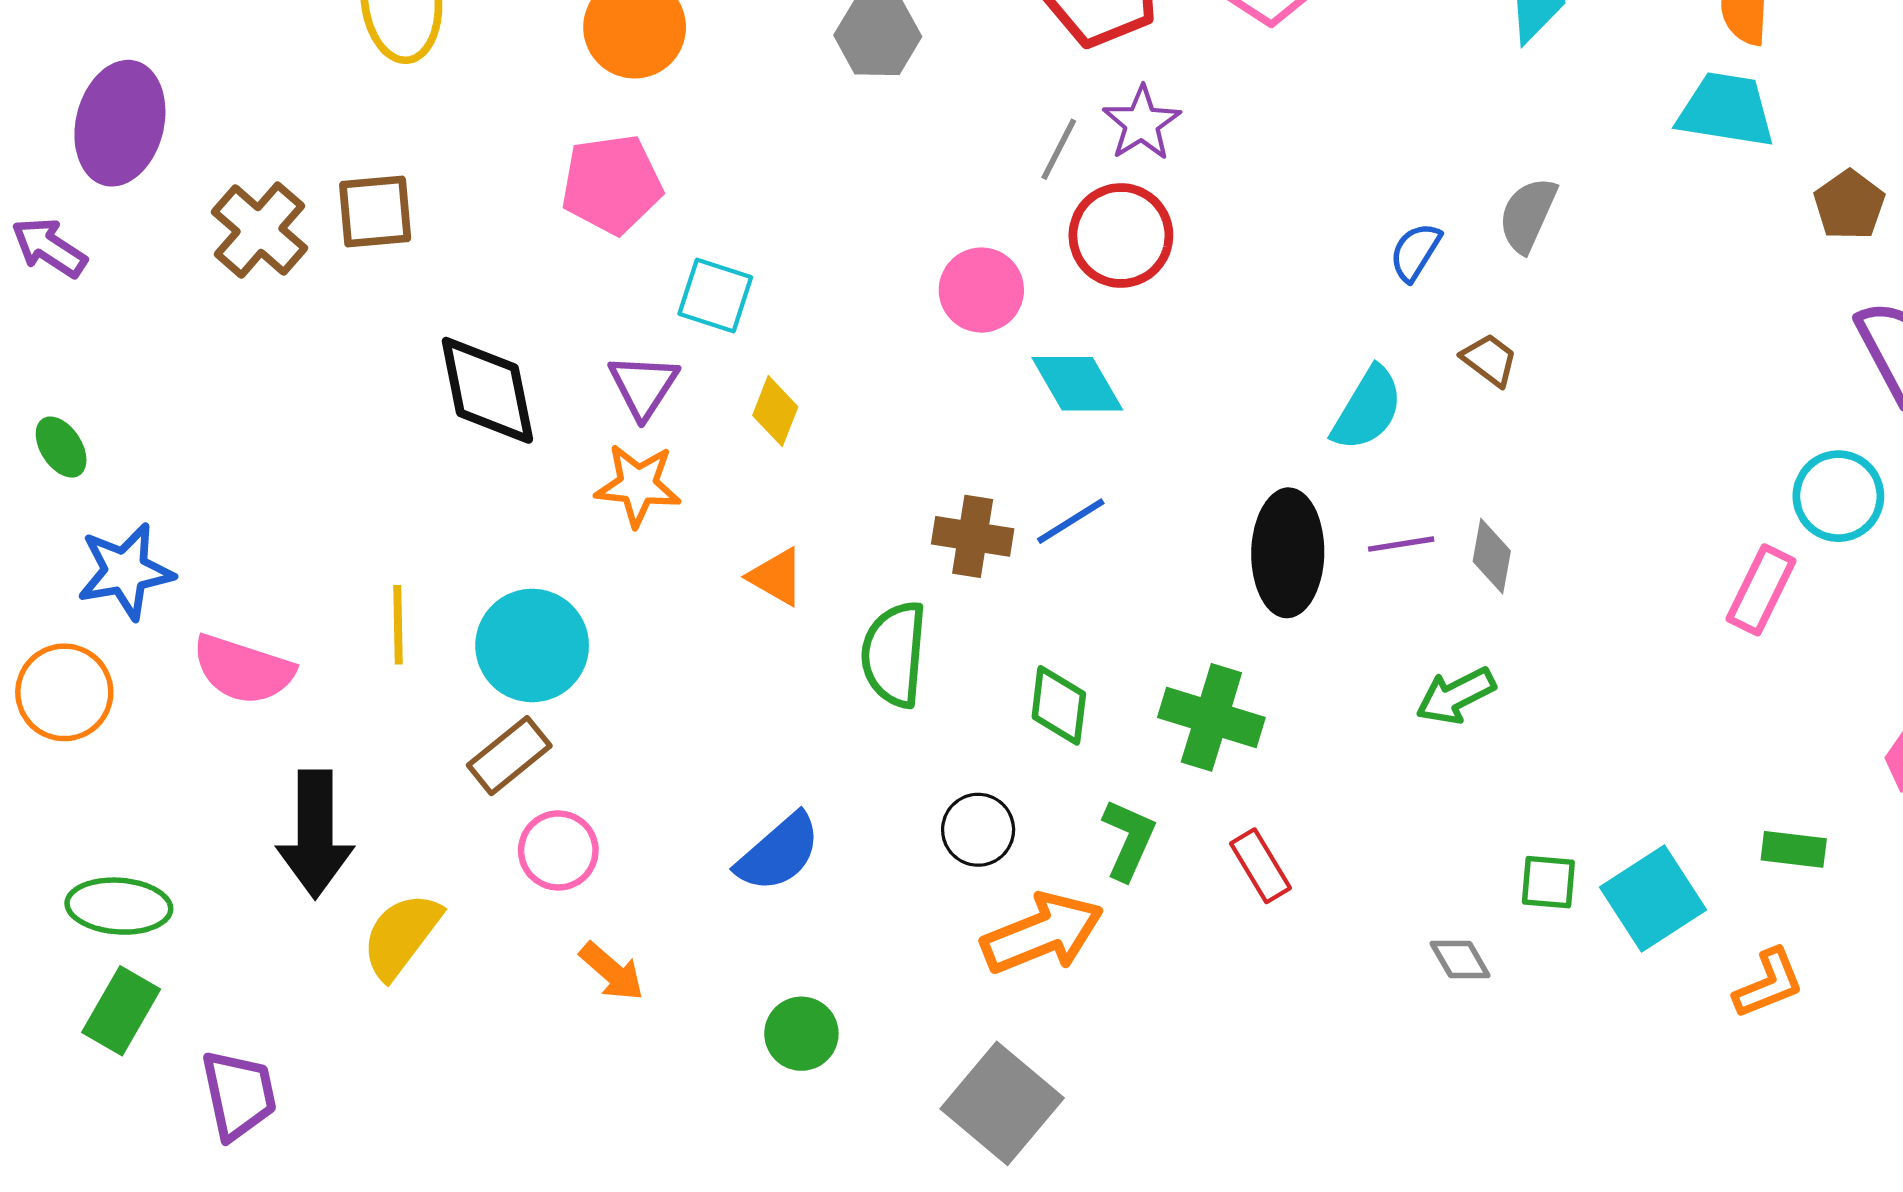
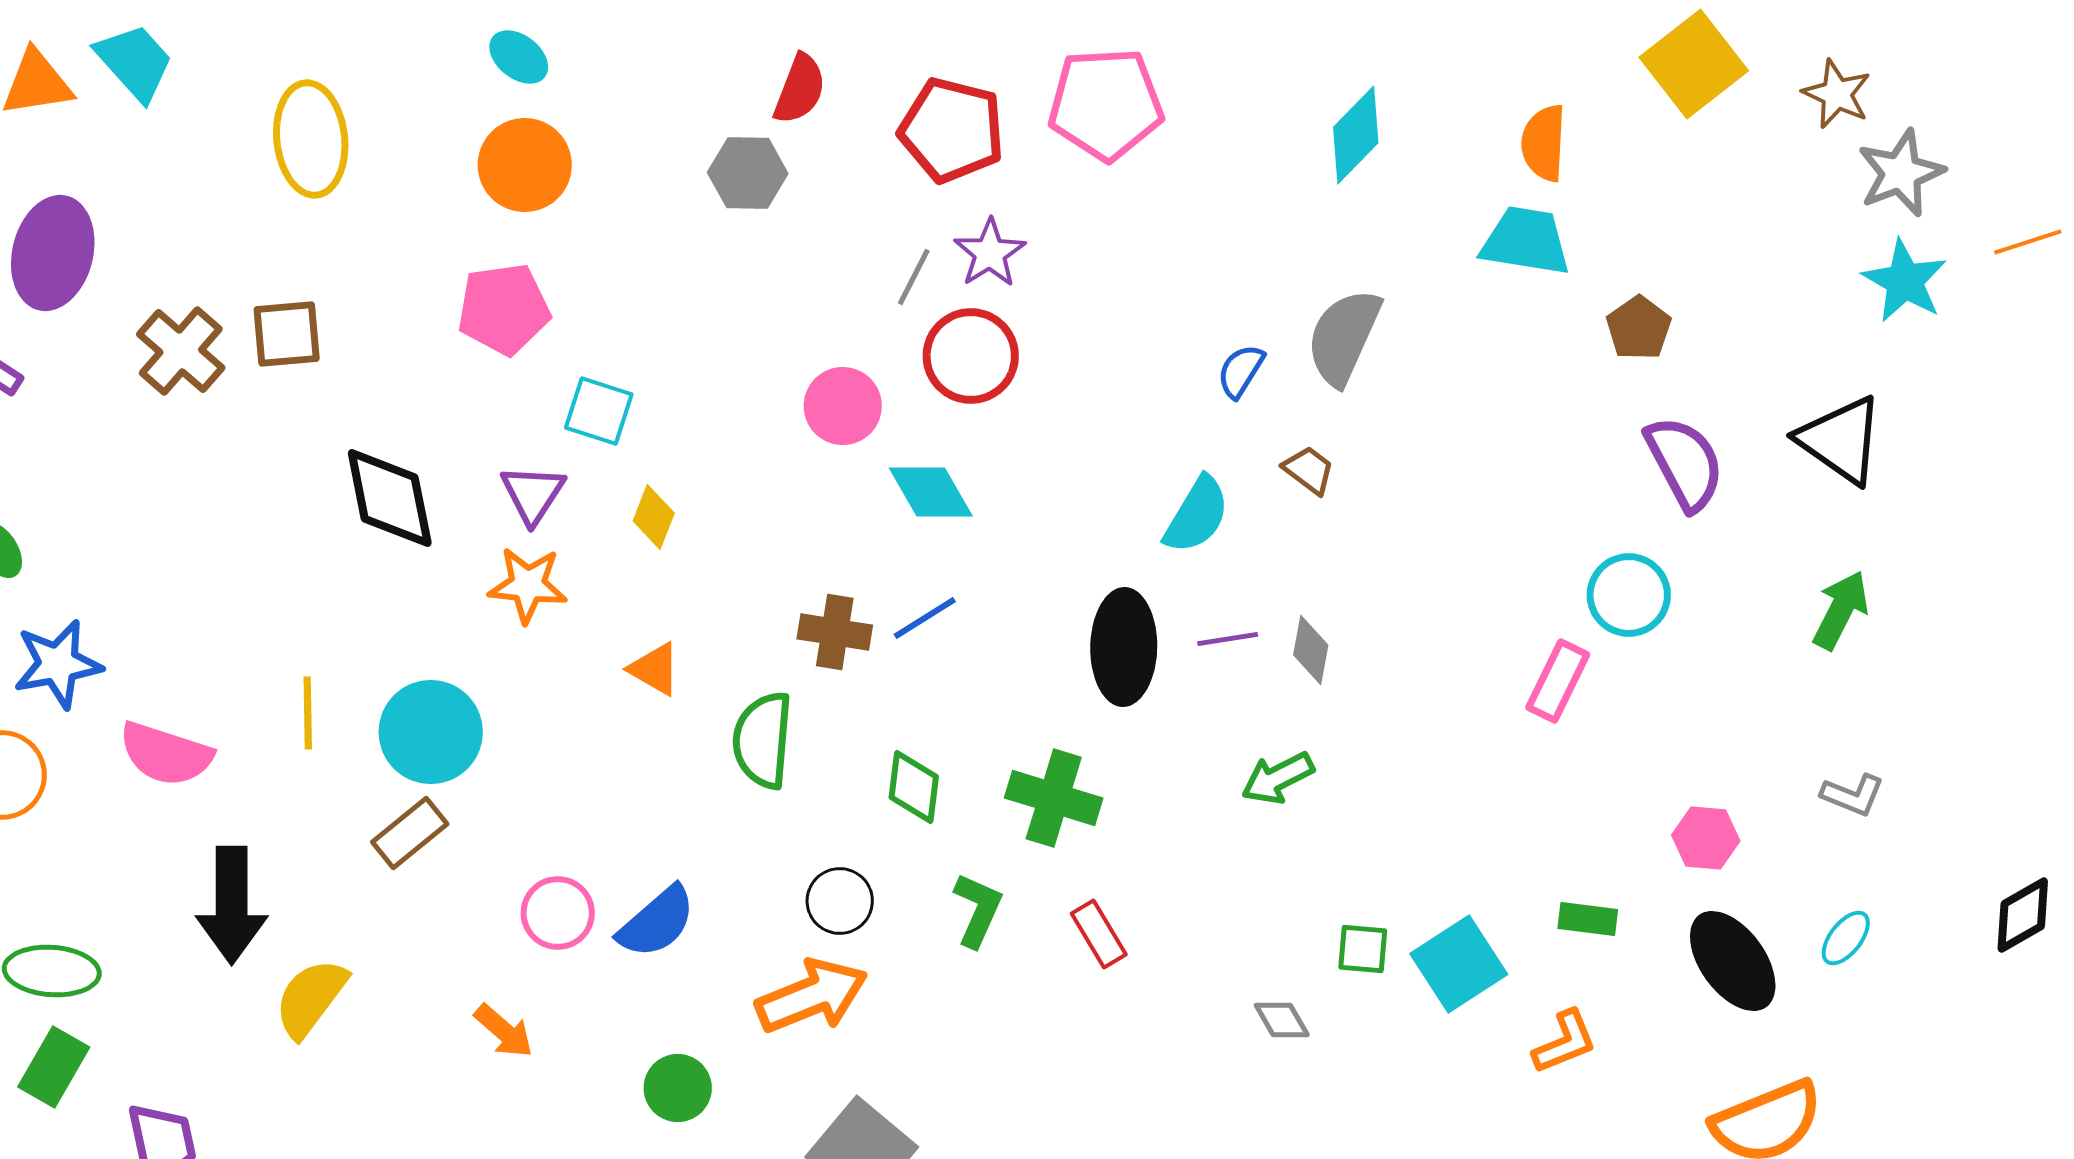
gray semicircle: (1528, 215) -> (1344, 337), size x1.4
pink circle: (558, 850) -> (558, 913), moved
orange arrow: (1042, 933) -> (812, 996), moved

